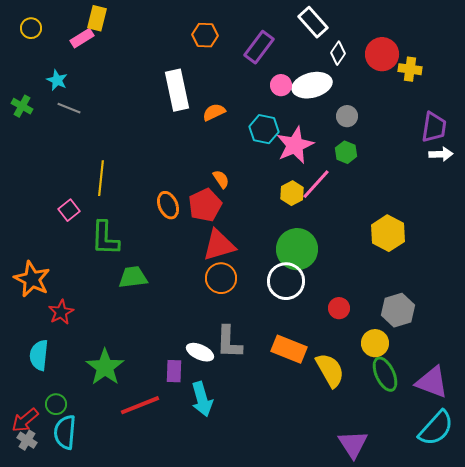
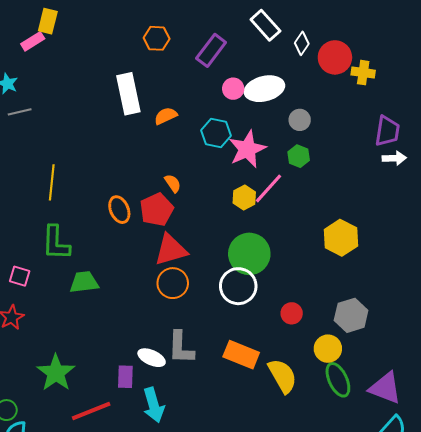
white diamond: (338, 53) -> (302, 43), moved
gray line: (69, 108) -> (20, 112), turned -35
pink square: (69, 210) -> (20, 276), moved, turned -35

